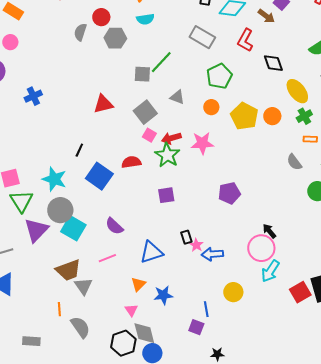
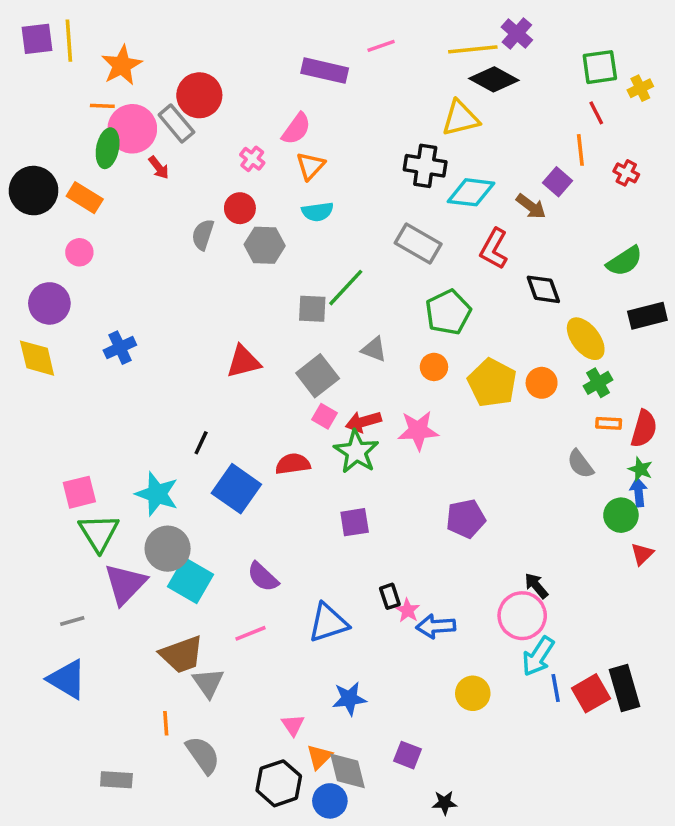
orange triangle: (138, 284) -> (319, 757), moved
blue line: (206, 309) -> (556, 688), moved
gray diamond: (144, 333) -> (348, 771), moved

